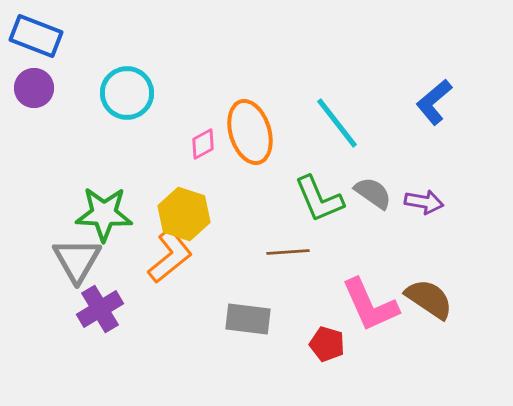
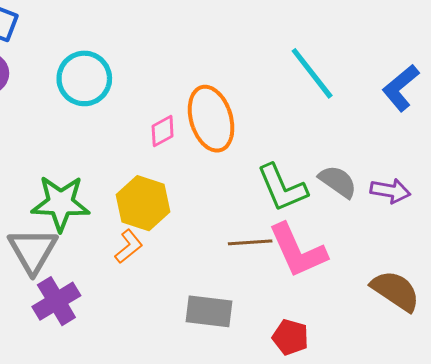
cyan line: (337, 123) -> (312, 73), moved
orange L-shape: (170, 256) -> (129, 246), size x0.6
pink L-shape: (370, 305) -> (298, 251), moved

